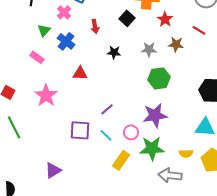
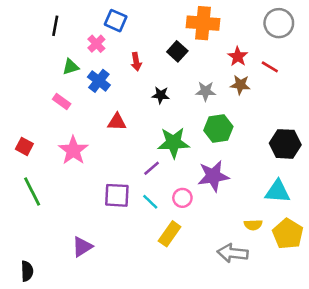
red star: (165, 19) -> (238, 57), moved
green triangle: (44, 30) -> (71, 67), turned 32
green star: (152, 148) -> (173, 143), moved

